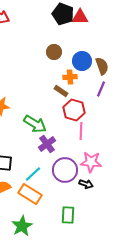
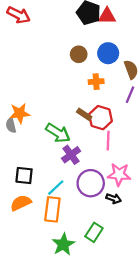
blue circle: (82, 61) -> (108, 53), moved
brown rectangle: (61, 91) -> (84, 114), moved
orange rectangle: (30, 194) -> (52, 209), turned 65
green rectangle: (68, 215) -> (94, 232), turned 30
green star: (22, 226) -> (63, 244), moved

